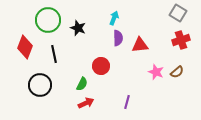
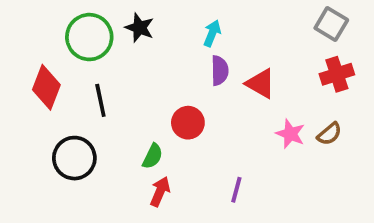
black star: (78, 28) -> (140, 28), moved
red triangle: (140, 45) -> (261, 84), turned 36
red arrow: (86, 103) -> (160, 192), turned -42

